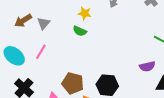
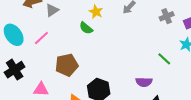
brown pentagon: (73, 83) -> (67, 65), moved, turned 30

